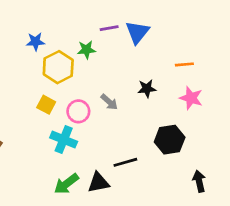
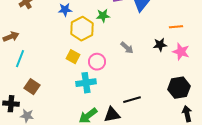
black star: (147, 89) -> (160, 45), moved
gray arrow: (109, 102) -> (127, 48), moved
cyan cross: (64, 140) -> (86, 83), turned -30
black hexagon: (170, 140) -> (179, 88), moved

